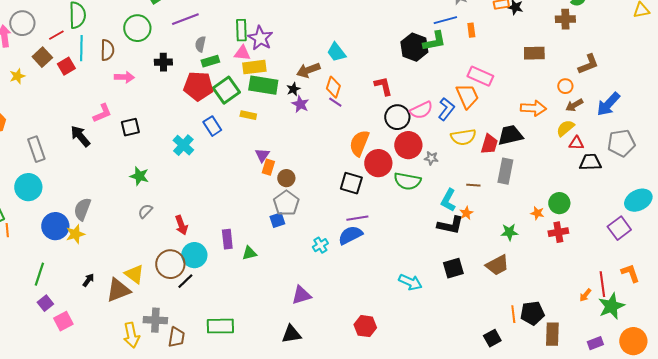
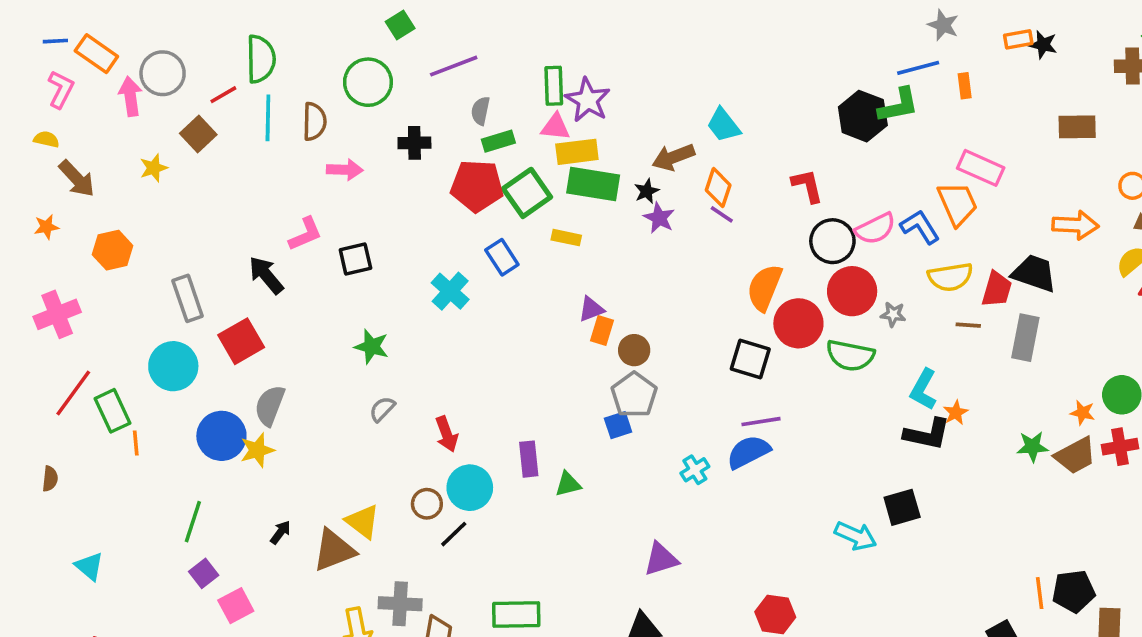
red square: (66, 66) -> (241, 341), moved, size x1.4
blue L-shape: (446, 109) -> (920, 227), turned -70
black trapezoid: (510, 135) -> (1034, 273), turned 32
purple triangle: (262, 155) -> (591, 309), turned 35
brown line: (473, 185) -> (968, 325), moved
brown circle: (170, 264) -> (427, 504), size x0.6
brown trapezoid: (497, 265) -> (1075, 456), moved
black square: (453, 268) -> (902, 507), moved

